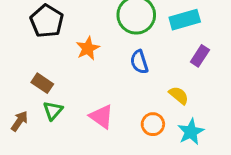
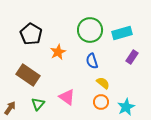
brown rectangle: (42, 83) -> (28, 75), size x1.6
yellow semicircle: (179, 95) -> (103, 83), moved
green triangle: (53, 110) -> (38, 104), moved
brown arrow: (20, 121) -> (10, 108), moved

